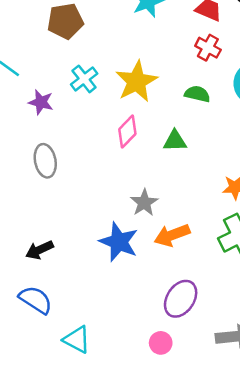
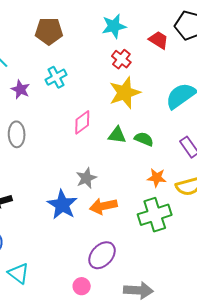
red cross: (208, 48) -> (121, 59), moved
yellow star: (137, 81) -> (125, 93), moved
green semicircle: (197, 94) -> (144, 139), moved

